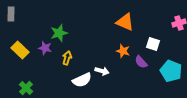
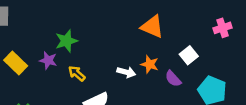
white square: (153, 44) -> (189, 55), turned 32
yellow arrow: (67, 58) -> (77, 73), turned -64
white arrow: (102, 71) -> (126, 72), moved

